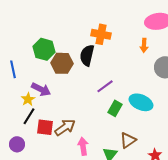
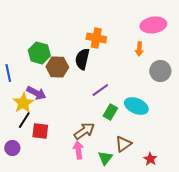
yellow star: (28, 99) -> (23, 103), size x1.5
brown arrow: (65, 127) -> (84, 131), moved

